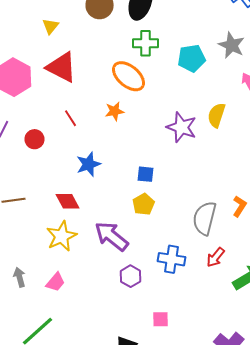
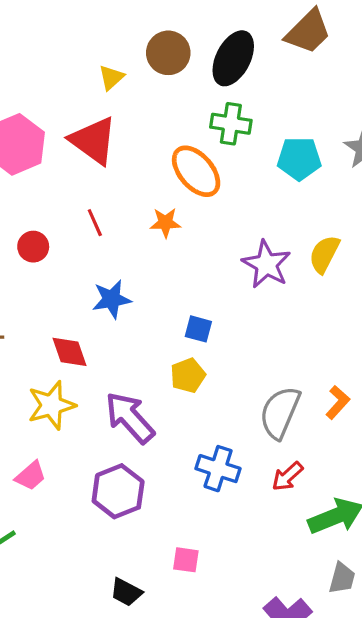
yellow triangle: (50, 26) -> (111, 78), moved
purple hexagon: (130, 276) -> (118, 491), moved, size x1.5

